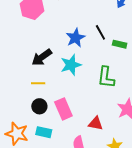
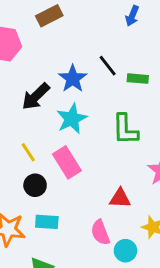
black arrow: (42, 57) -> (36, 96), moved
yellow line: (38, 83) -> (28, 152), turned 64
pink rectangle: (63, 109) -> (67, 162), moved

